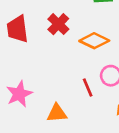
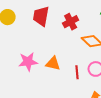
orange triangle: (57, 113) -> (53, 63), moved

